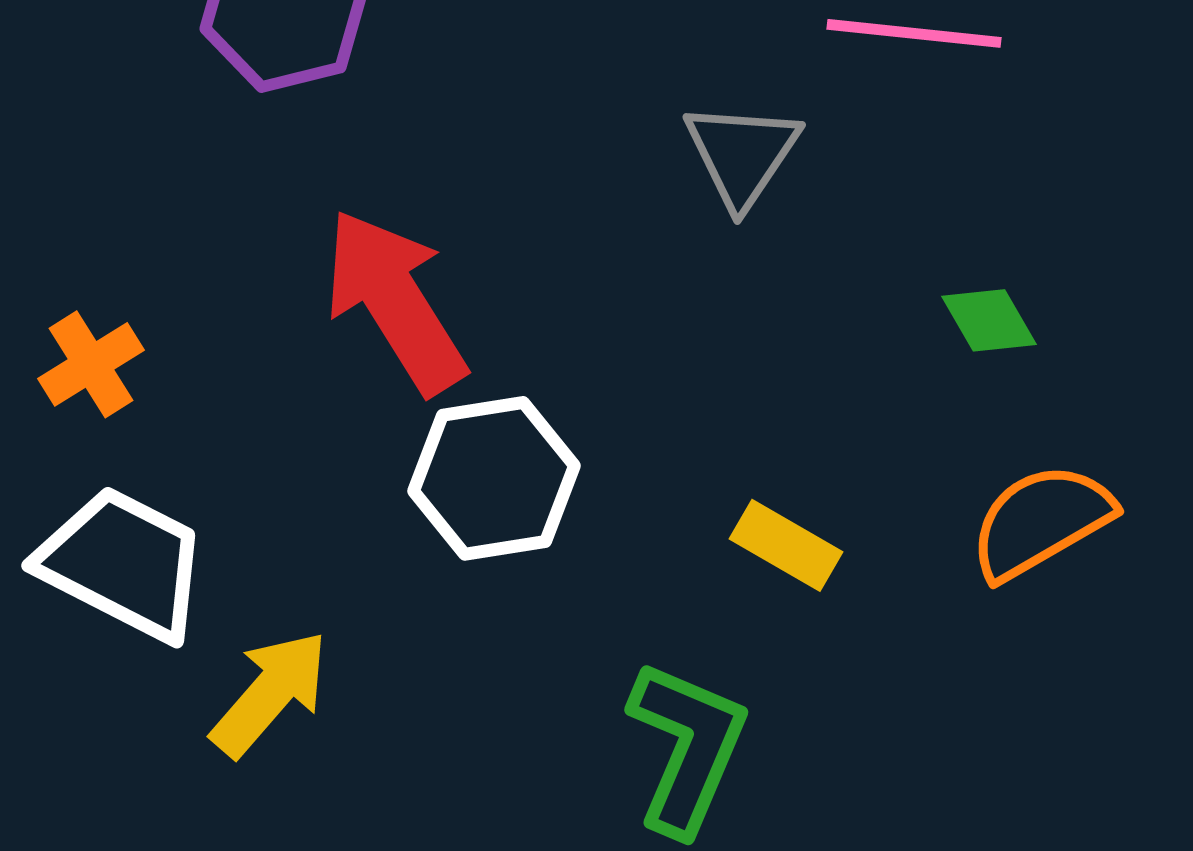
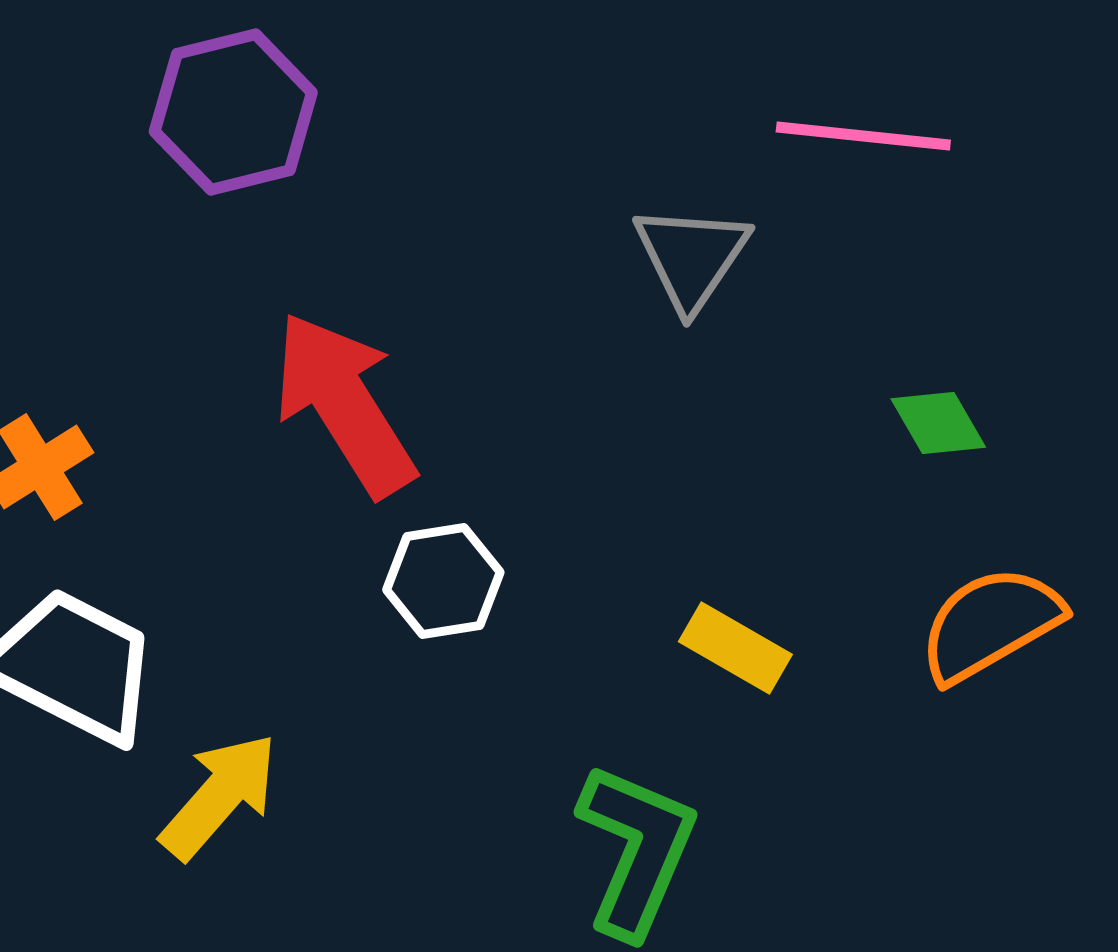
white hexagon: (494, 478) -> (443, 581), size x0.7

